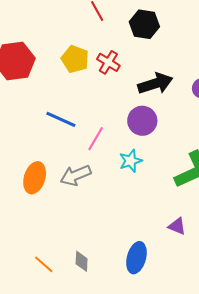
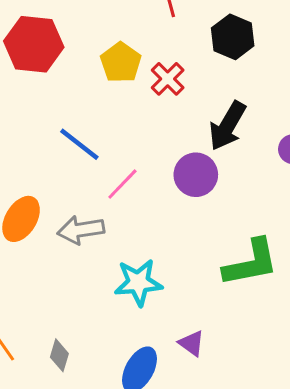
black arrow: (155, 84) -> (228, 126), turned 124
cyan star: (131, 161) -> (138, 282), moved, size x1.4
purple triangle: (177, 226) -> (192, 343), moved

